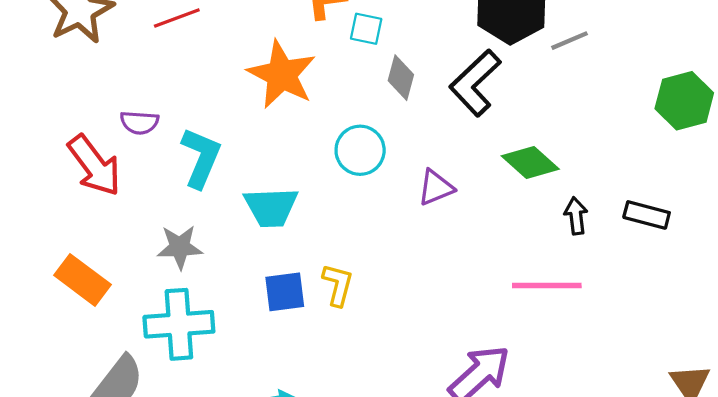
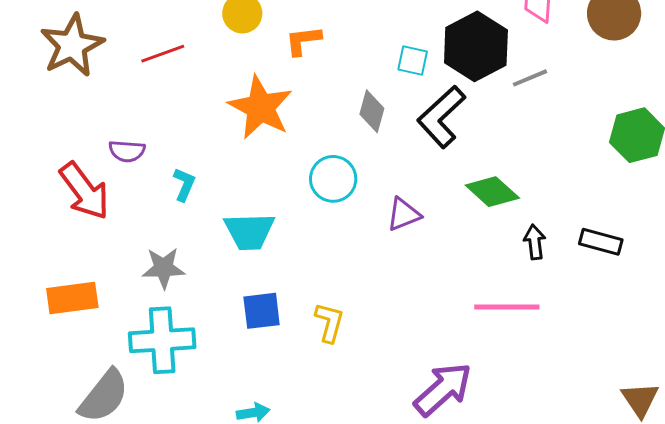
cyan square: (366, 29) -> (413, 60), moved
cyan L-shape: (201, 158) -> (184, 184), size x0.6
orange rectangle: (82, 280) -> (72, 298), turned -45
yellow L-shape: (338, 285) -> (329, 322), moved

